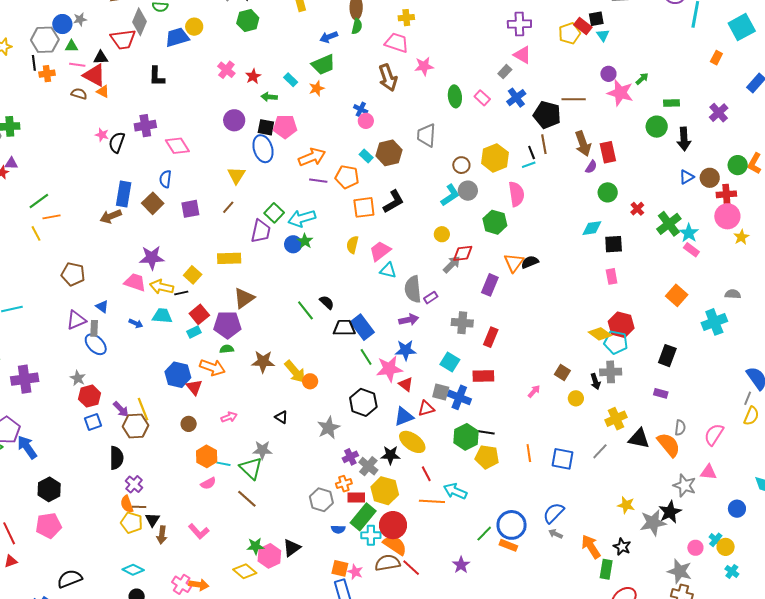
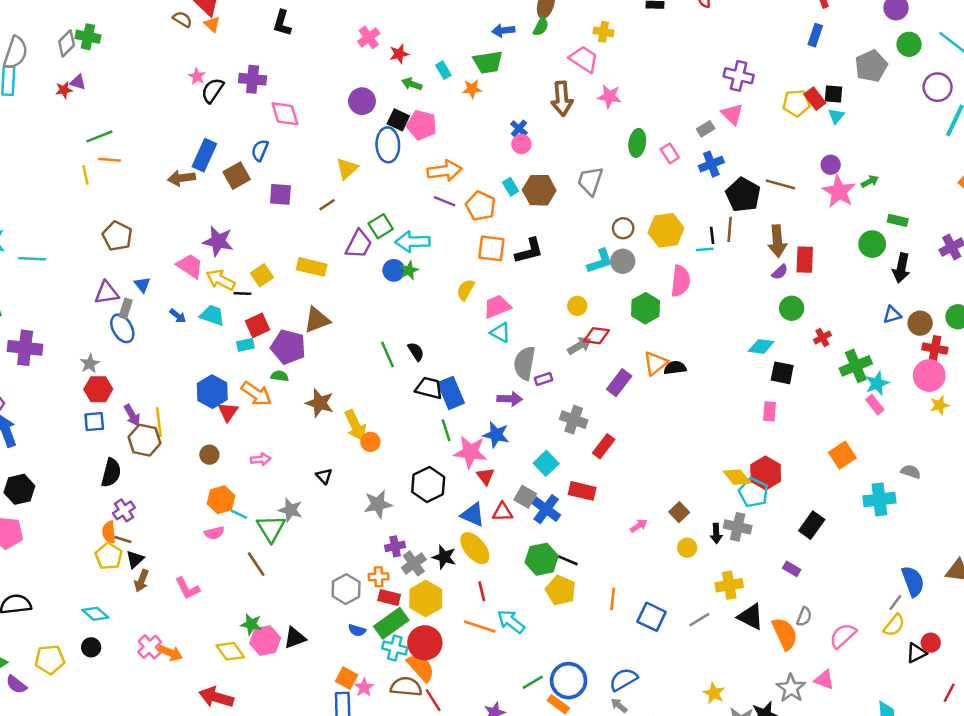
blue triangle: (404, 417) -> (473, 515), turned 30

